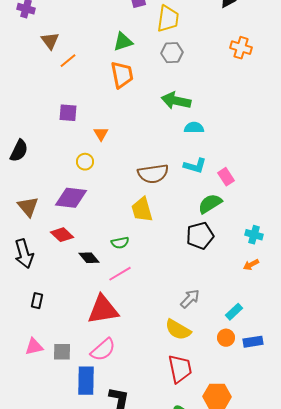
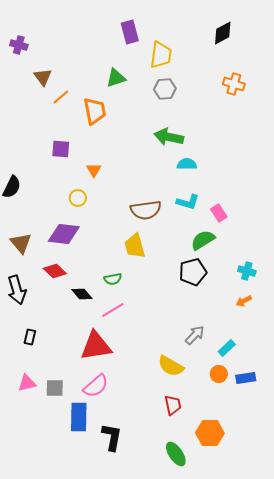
orange trapezoid: (122, 75) -> (95, 111), moved
gray arrow: (190, 299) -> (195, 335), moved
red trapezoid: (180, 369) -> (173, 405), size x0.7

